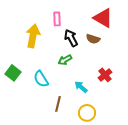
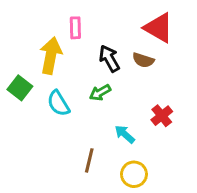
pink rectangle: (57, 19) -> (75, 28), moved
green square: (13, 73) -> (20, 88), moved
cyan semicircle: (41, 79) -> (58, 103), moved

